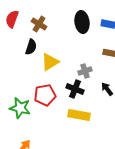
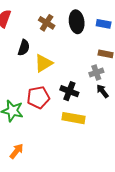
brown cross: (39, 24) -> (47, 23), moved
gray cross: (85, 71) -> (96, 72), moved

